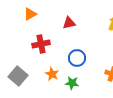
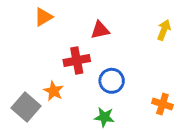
red cross: (41, 44) -> (77, 60), moved
orange star: (52, 74) -> (54, 91), moved

